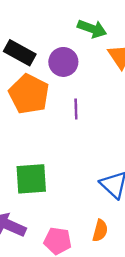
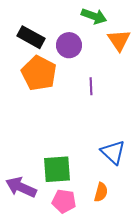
purple line: (76, 109) -> (91, 86), moved
green square: (31, 179) -> (57, 169), moved

